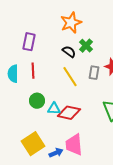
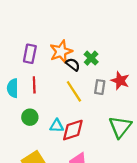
orange star: (71, 23) -> (61, 52), moved
green circle: (37, 101) -> (30, 117), moved
red diamond: (69, 113) -> (73, 130), turned -30

